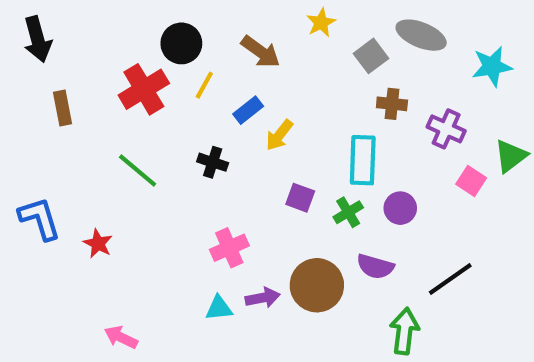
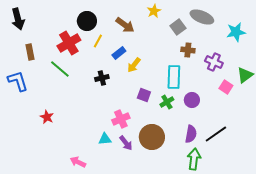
black cross: (213, 162) -> (102, 78), turned -32
green line: (138, 171) -> (60, 69), moved
blue L-shape: (40, 219) -> (18, 81), moved
pink cross: (229, 248) -> (121, 119), moved
purple semicircle: (375, 266) -> (191, 134), moved, turned -96
purple arrow: (263, 298) -> (126, 143), turned 63
cyan triangle: (219, 308) -> (105, 139), moved
pink arrow: (121, 337) -> (78, 162), moved

